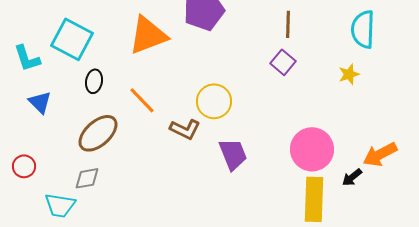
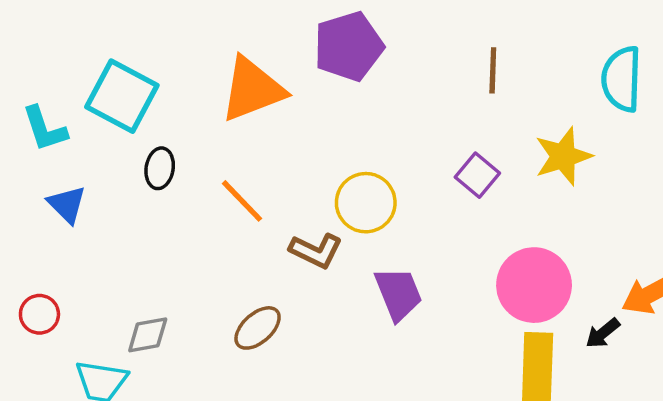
purple square: (283, 62) -> (477, 175), moved
yellow star: (349, 74) -> (563, 156), moved, size x1.6
brown ellipse: (98, 133) -> (258, 328), moved, size x0.7

